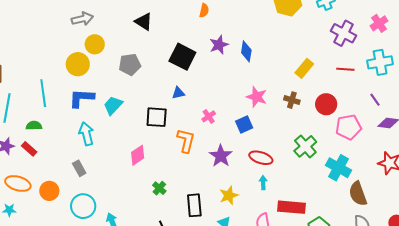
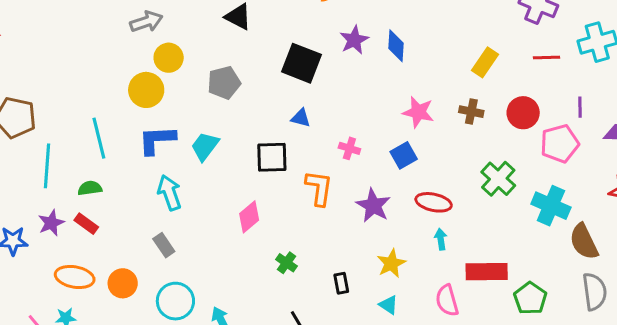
blue triangle: (178, 93) -> (301, 118), turned 32
purple line: (375, 100) -> (580, 107), moved, turned 40
pink cross: (209, 116) -> (349, 148), turned -32
black rectangle: (194, 205) -> (341, 283), size x0.6

